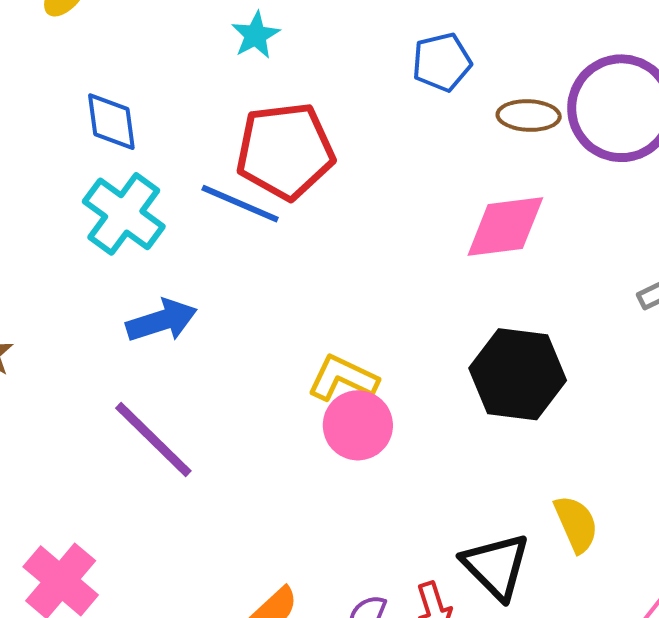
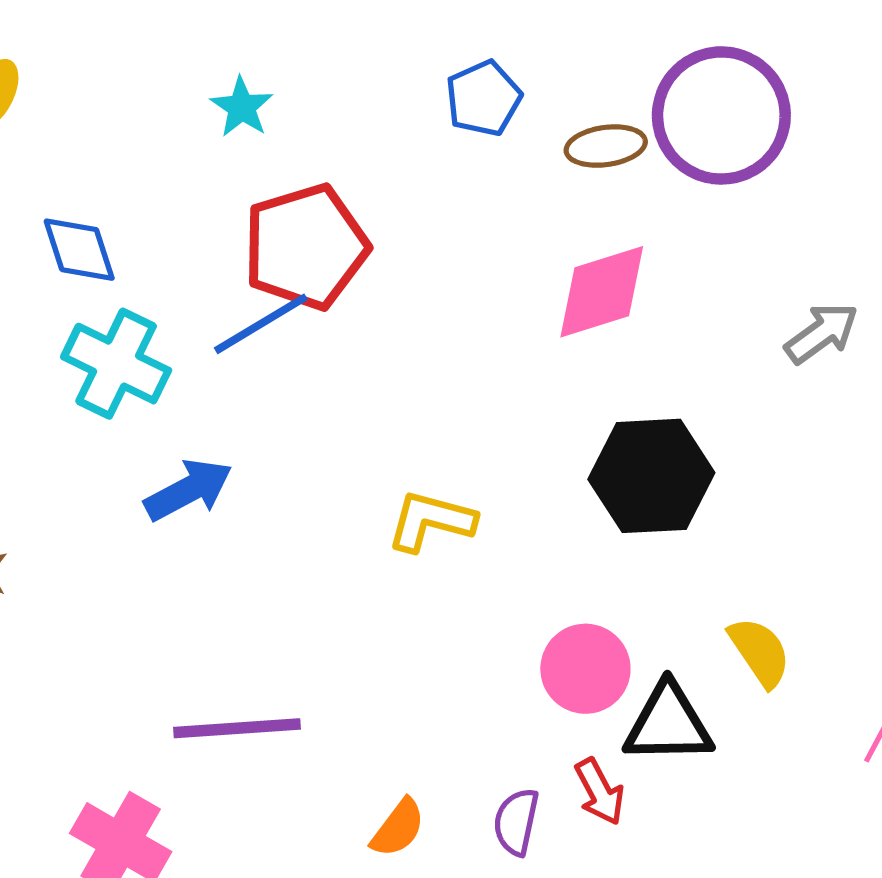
blue line: (240, 204) -> (261, 324), turned -44
pink circle: (358, 425) -> (585, 669), moved
purple line: (153, 439) -> (237, 728), moved, turned -38
black triangle: (496, 566) -> (668, 724), turned -36

